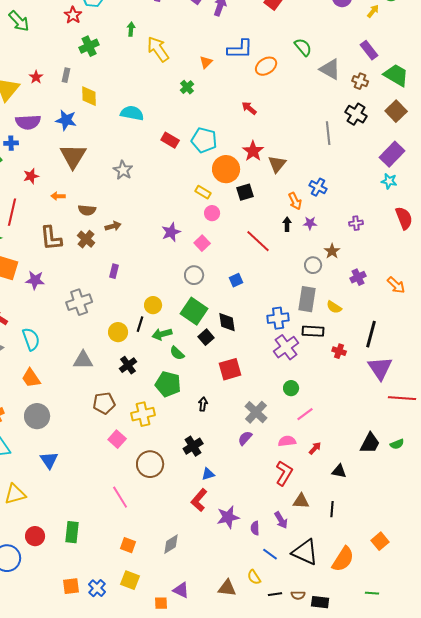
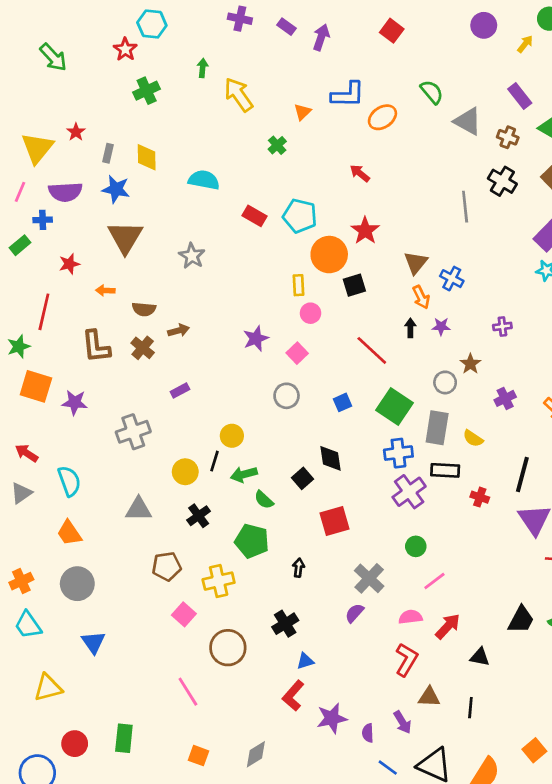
gray rectangle: (66, 75) -> (108, 153), moved
brown triangle: (277, 164) -> (416, 263), moved
yellow rectangle: (203, 192) -> (299, 285), turned 56
purple rectangle: (114, 271) -> (180, 390), turned 48
green square: (194, 311) -> (394, 406), moved
red arrow: (315, 448) -> (448, 626), size x1.5

